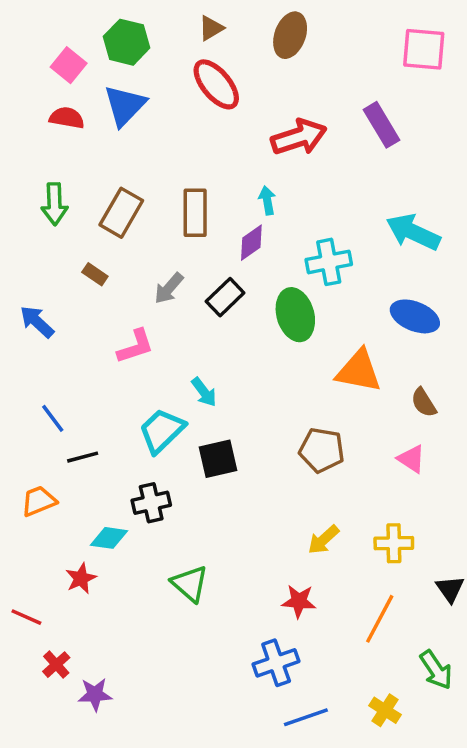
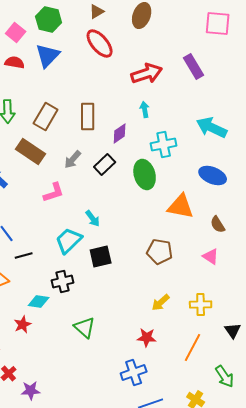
cyan arrow: (267, 200) -> (145, 110), moved
brown rectangle: (95, 274) -> (31, 152), size x2.0

